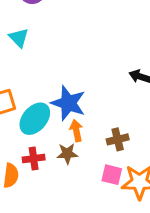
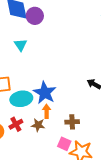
cyan ellipse: (35, 119) -> (21, 99), turned 30
red cross: (34, 159) -> (16, 124), turned -32

